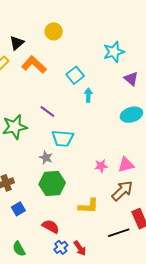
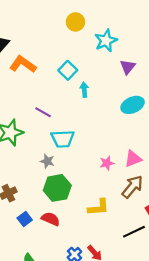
yellow circle: (54, 31) -> (75, 22), moved
purple triangle: (131, 79) -> (128, 67), turned 35
red semicircle: (51, 226) -> (50, 219), moved

